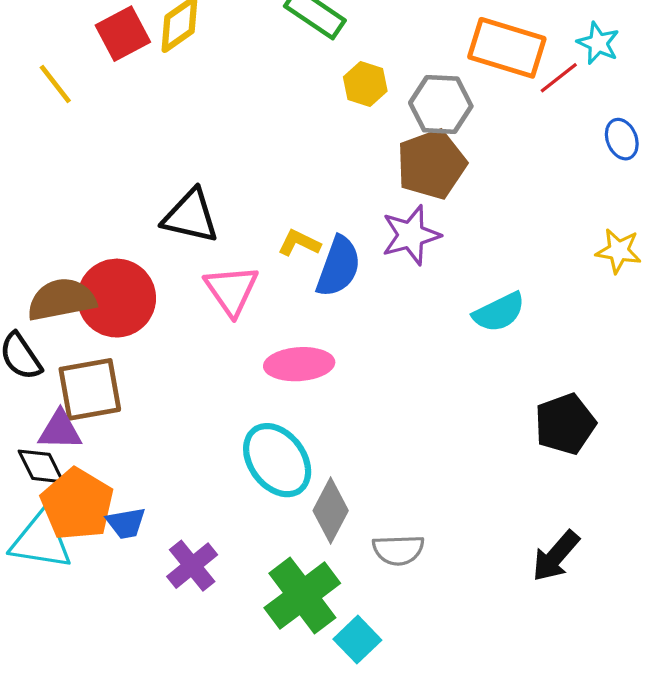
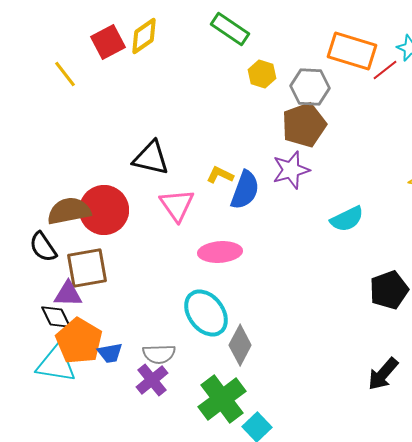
gray semicircle: (398, 550) -> (159, 354), moved

